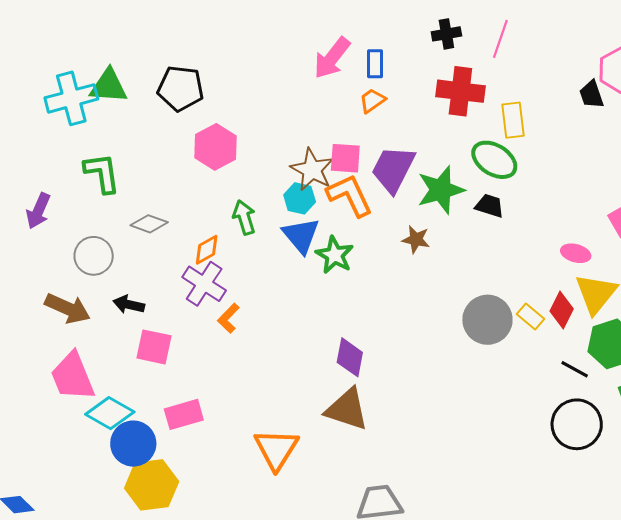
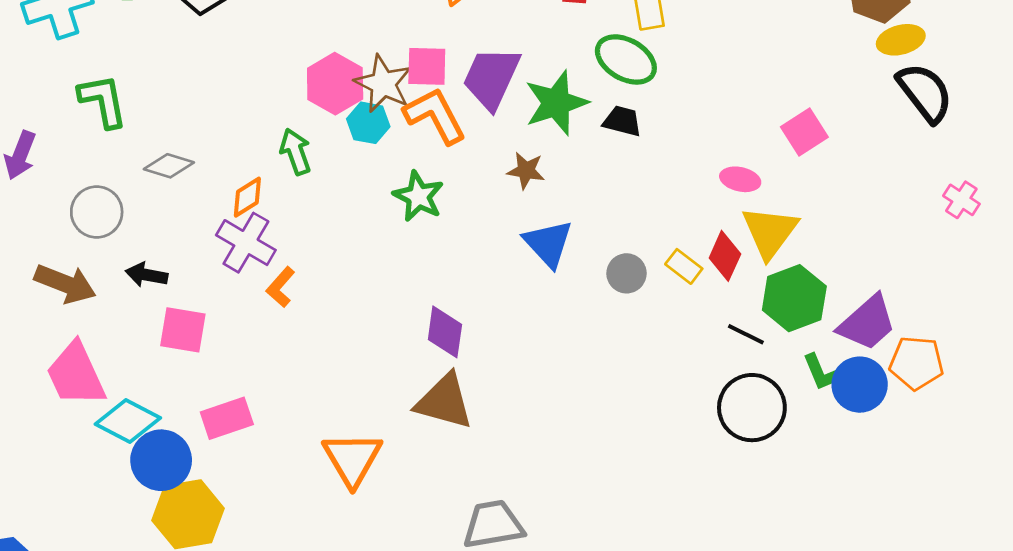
pink hexagon: (215, 147) -> (335, 84), moved
blue triangle: (301, 235) -> (548, 243), moved
gray circle: (487, 320) -> (627, 273), size x0.6

